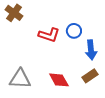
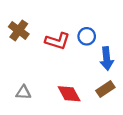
brown cross: (14, 13) -> (19, 30), moved
gray triangle: (20, 79) -> (23, 93), size x0.6

